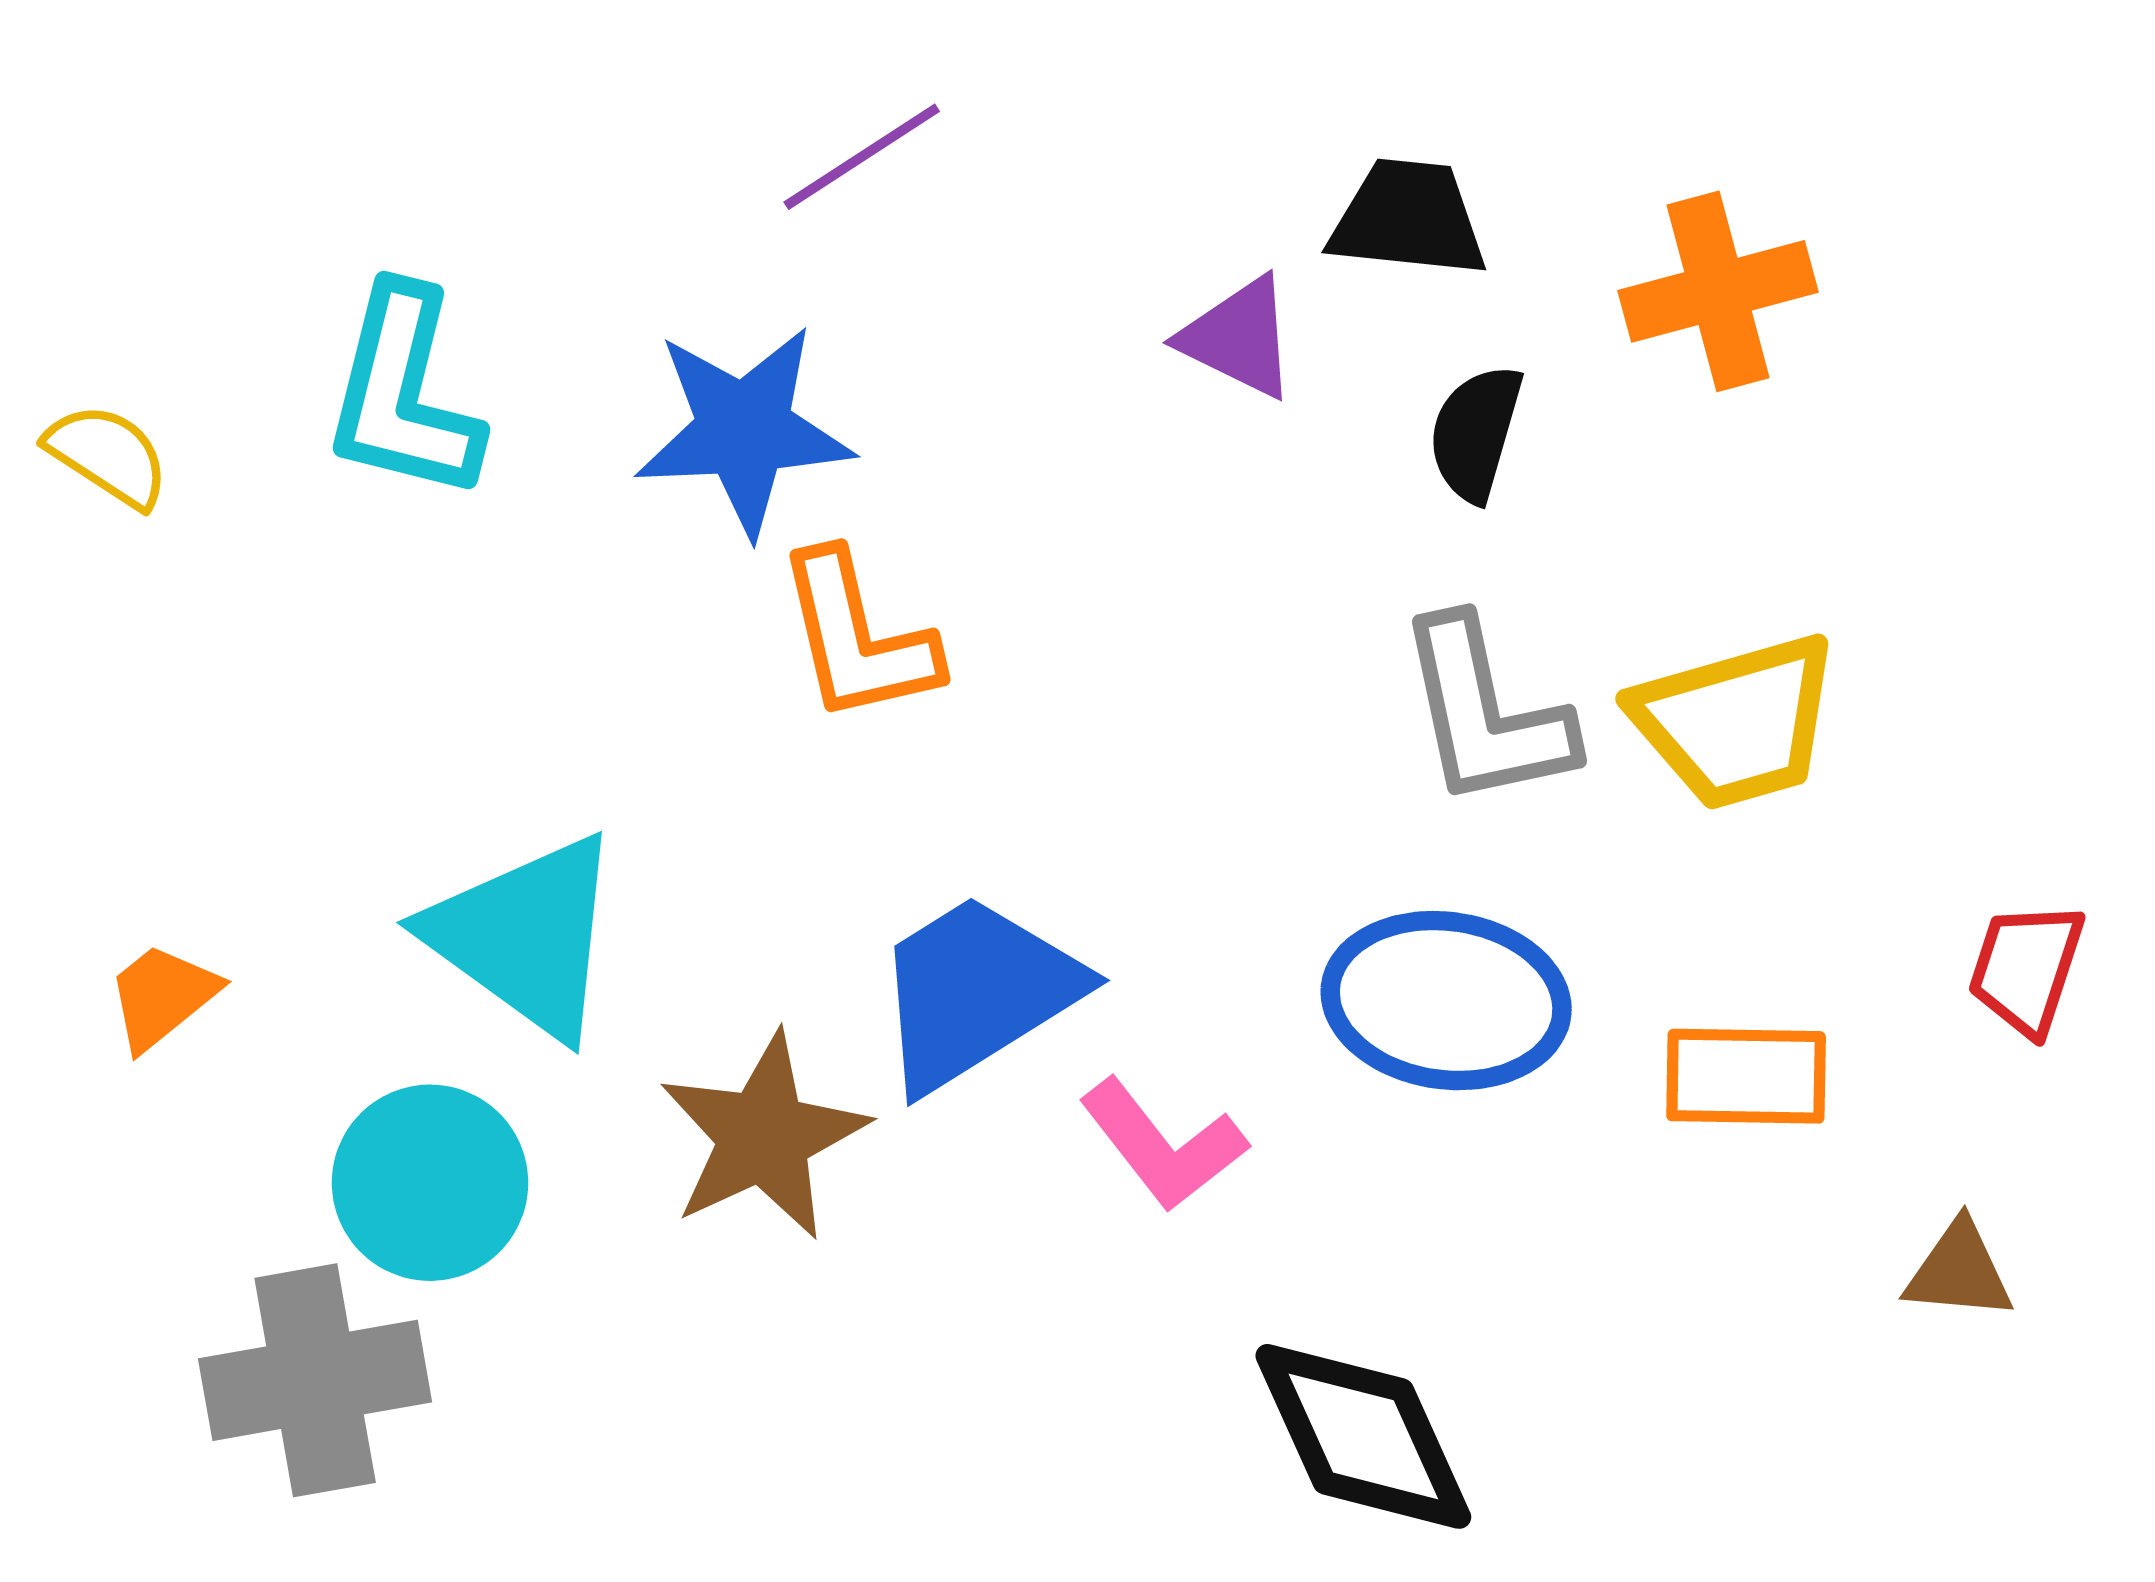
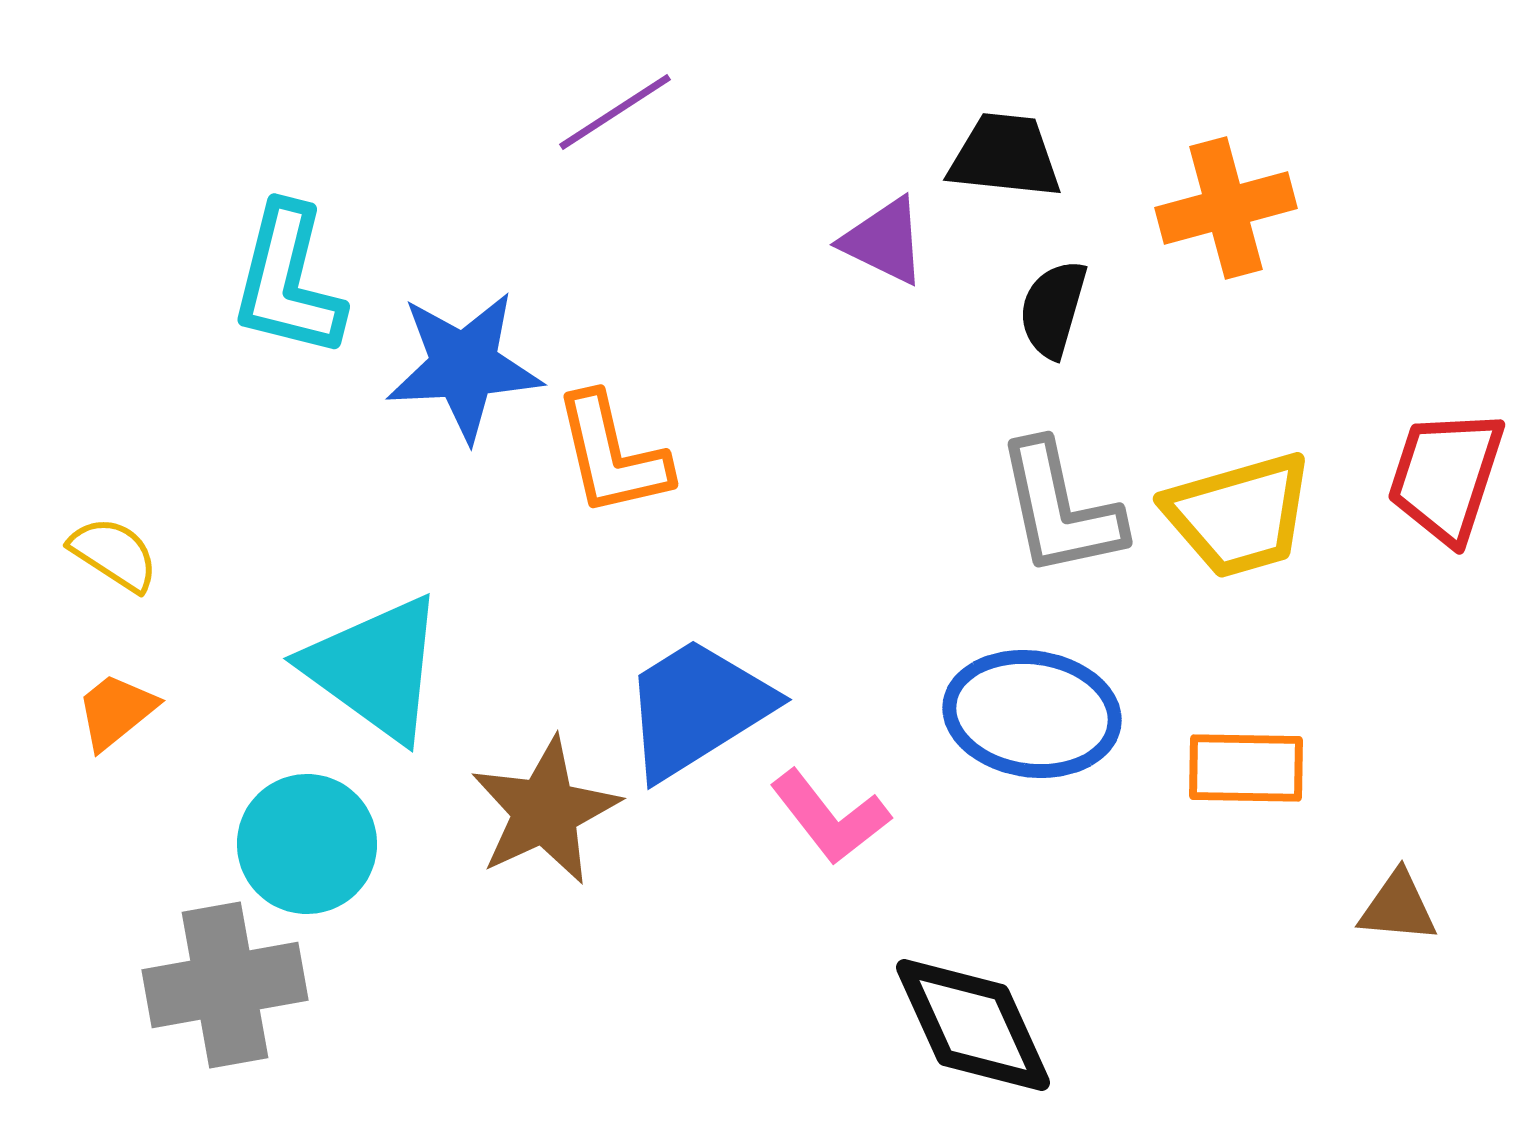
blue star: (744, 430) -> (464, 366), moved
yellow semicircle: (108, 455) -> (114, 554), moved
red trapezoid: (2026, 968) -> (1446, 476), moved, size x1.4

